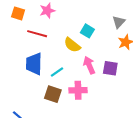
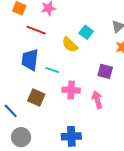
pink arrow: (89, 65) -> (97, 100), moved
cyan line: (57, 72) -> (52, 70), turned 48
brown square: (53, 94) -> (36, 97), moved

